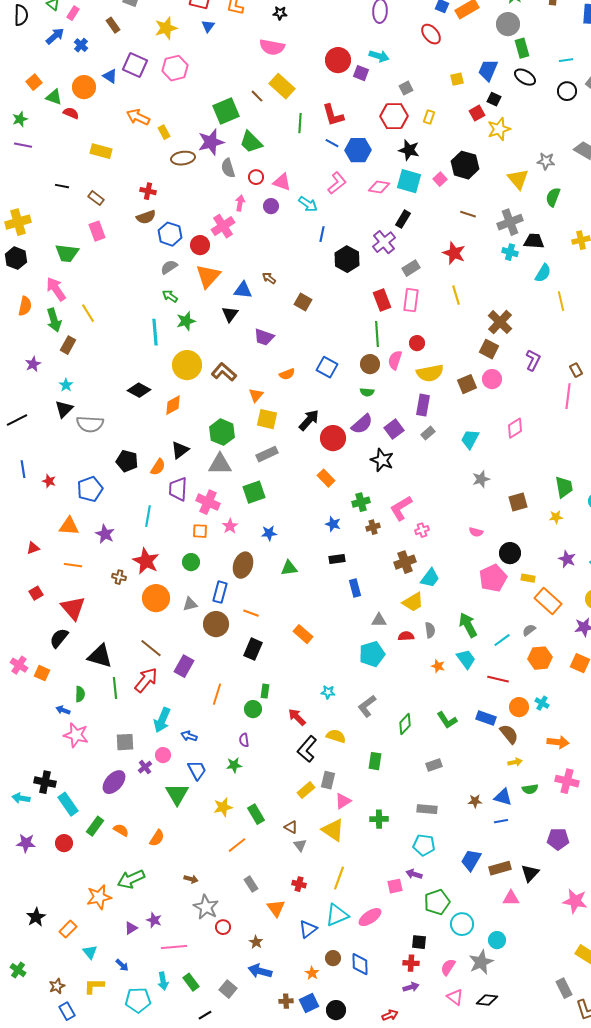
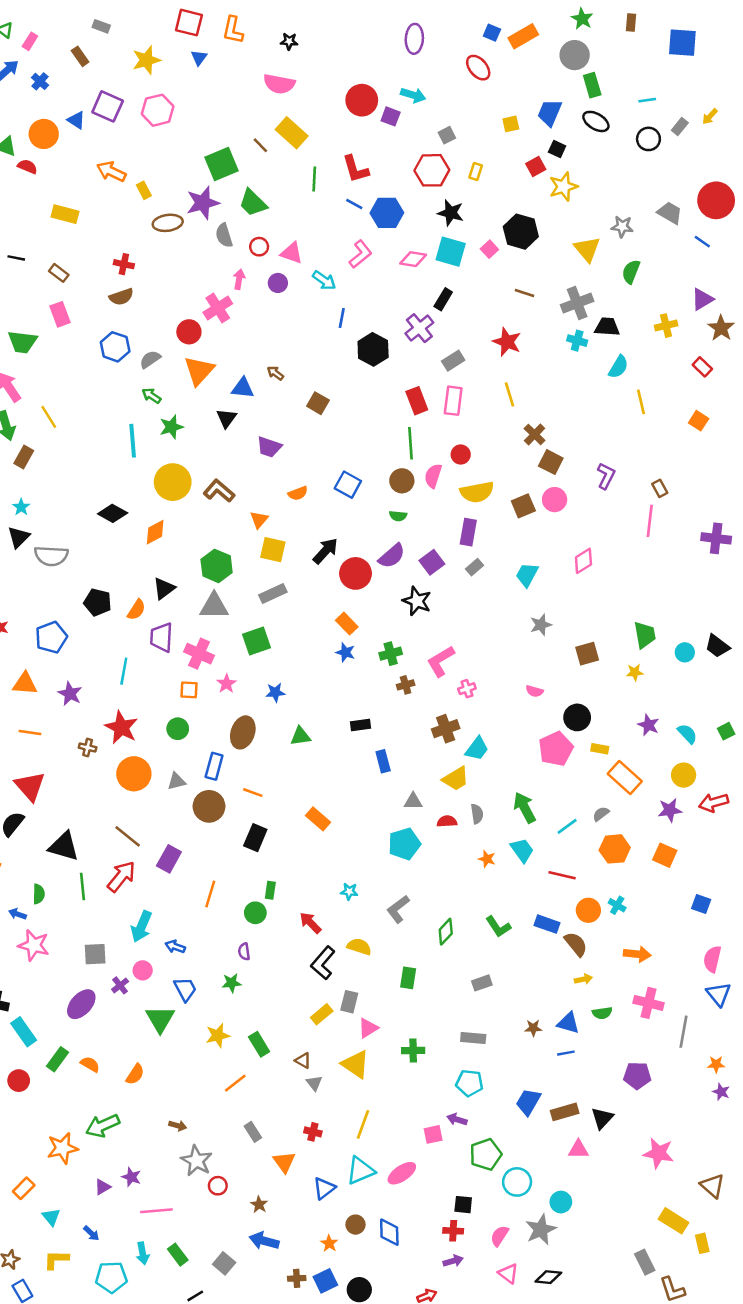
blue hexagon: (170, 234) -> (115, 347), moved
brown cross: (500, 322) -> (535, 434), moved, size x0.7
blue star: (333, 524) -> (345, 652), moved

